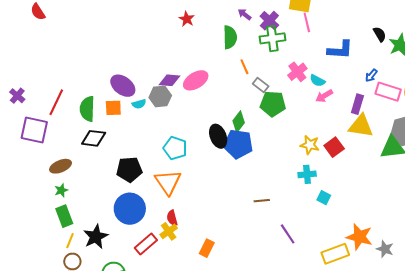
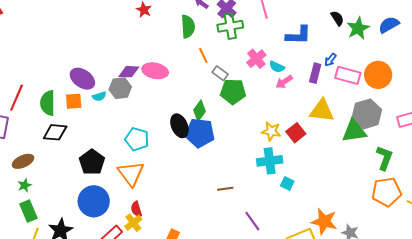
pink ellipse: (196, 80) -> (155, 71), turned 45
purple rectangle: (357, 104) -> (315, 73), moved
black pentagon: (129, 169) -> (92, 162), turned -30
cyan cross: (307, 174) -> (270, 161), size x1.4

